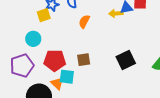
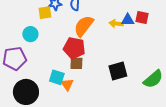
orange semicircle: (84, 21) -> (84, 26), size x1.6
red pentagon: (55, 60) -> (74, 48), moved
orange triangle: (57, 83) -> (67, 84), moved

